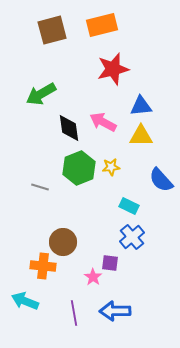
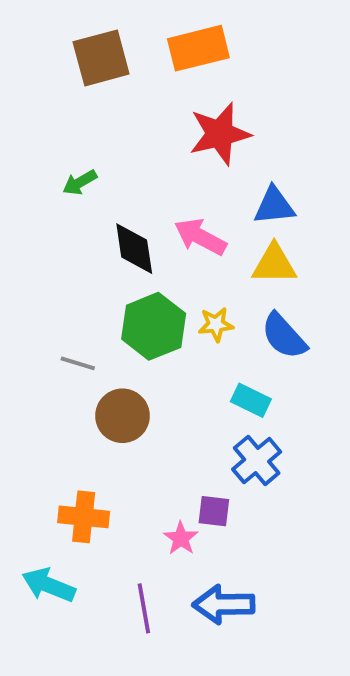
green arrow: (41, 94) -> (80, 182), size x0.6
blue semicircle: (161, 180) -> (284, 336), moved
brown circle: (63, 242) -> (122, 416), moved

